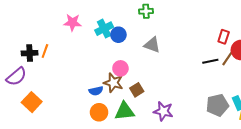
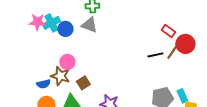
pink star: (72, 22) -> (37, 22), moved
red rectangle: (224, 37) -> (168, 31), turned -72
gray triangle: (152, 45) -> (89, 25), moved

